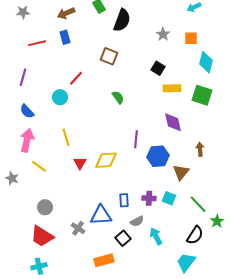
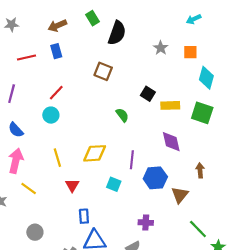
black square: (158, 68) -> (148, 94), moved
red line: (76, 78) -> (56, 93), moved
green semicircle: (118, 97) -> (122, 115), moved
yellow diamond: (106, 160) -> (95, 153), moved
cyan square: (169, 198) -> (114, 184), moved
blue rectangle: (124, 200) -> (84, 216), moved

